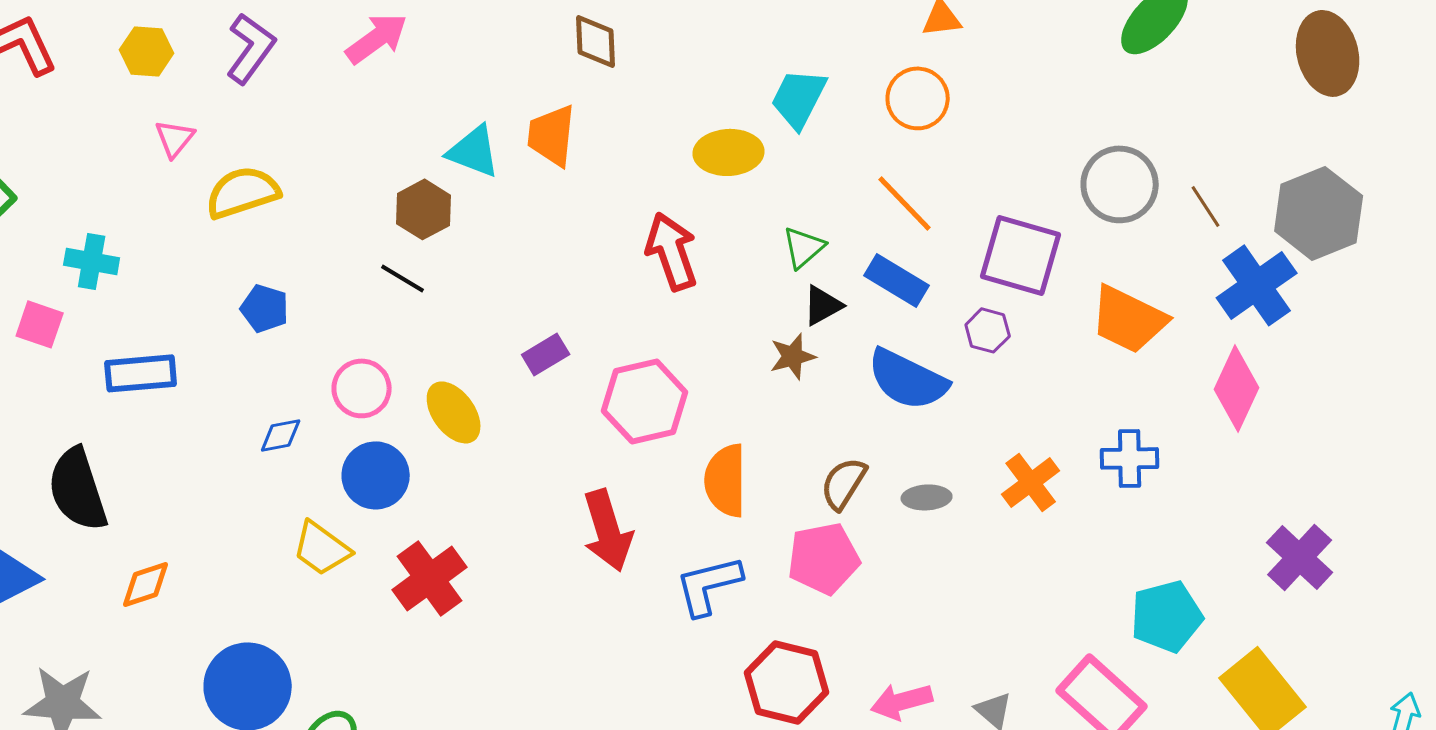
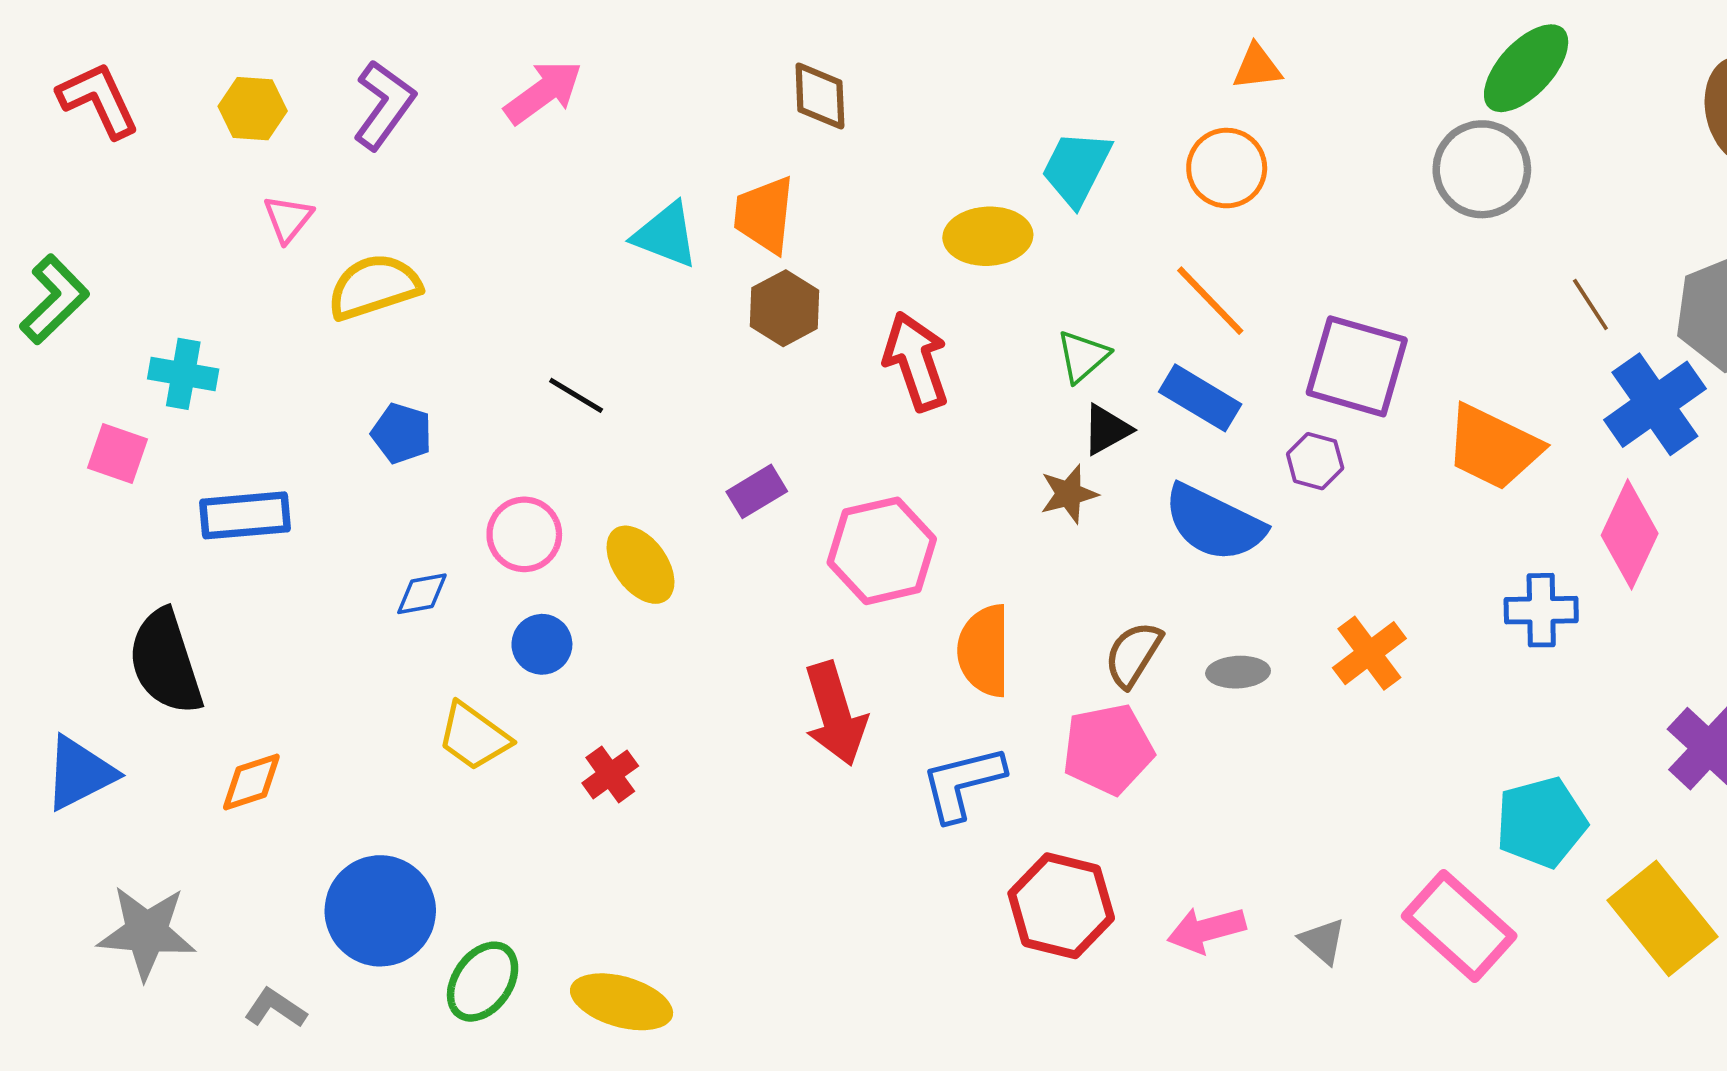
gray circle: (1120, 184) -> (1482, 169), moved
brown hexagon: (424, 209) -> (785, 308), moved
blue cross: (1130, 458) -> (1541, 610), moved
blue circle: (376, 475) -> (542, 644), size x0.7
red cross: (430, 578) -> (610, 774), size x0.6

